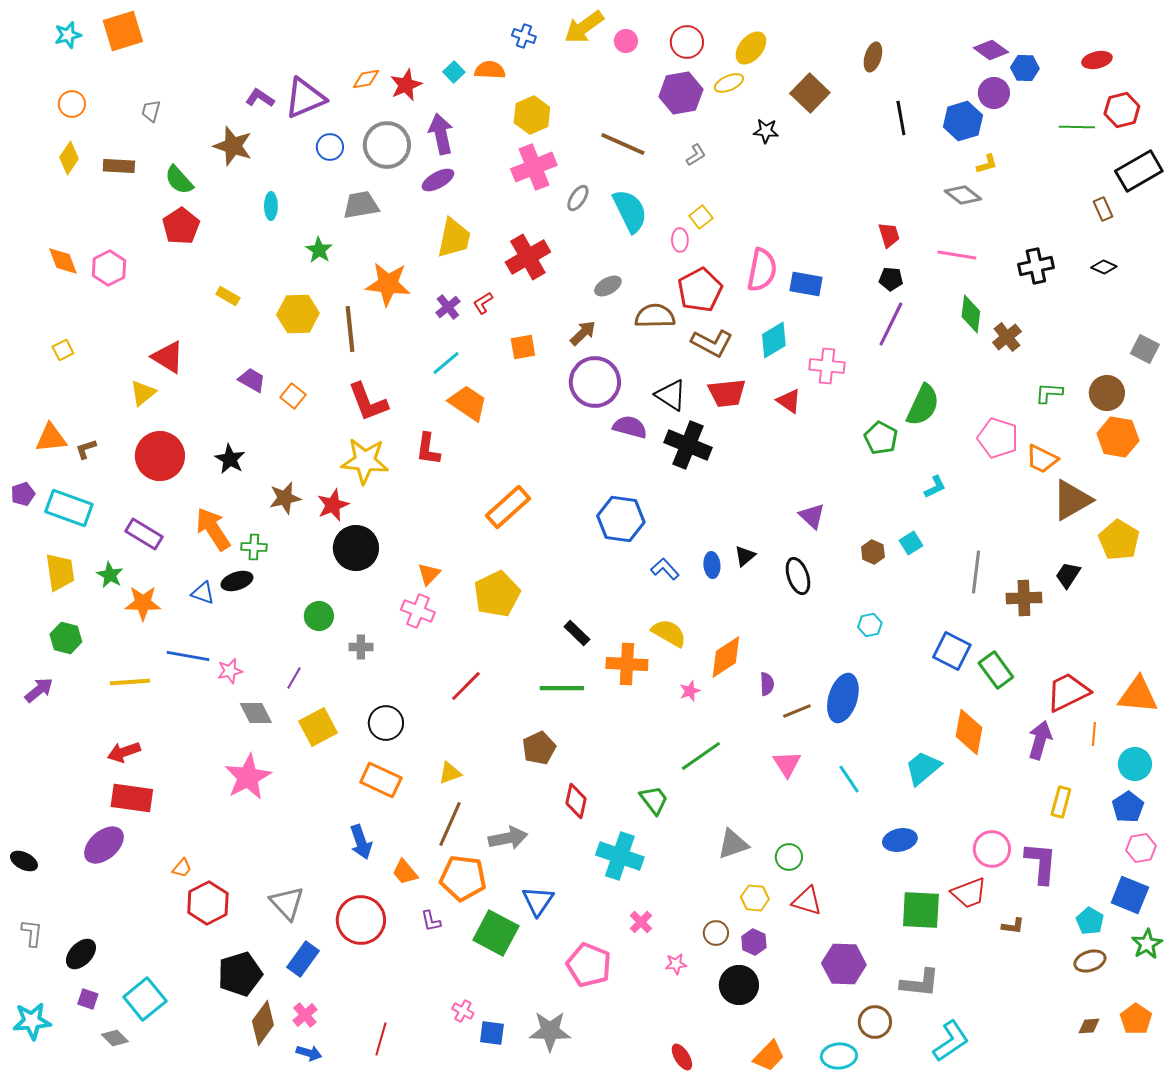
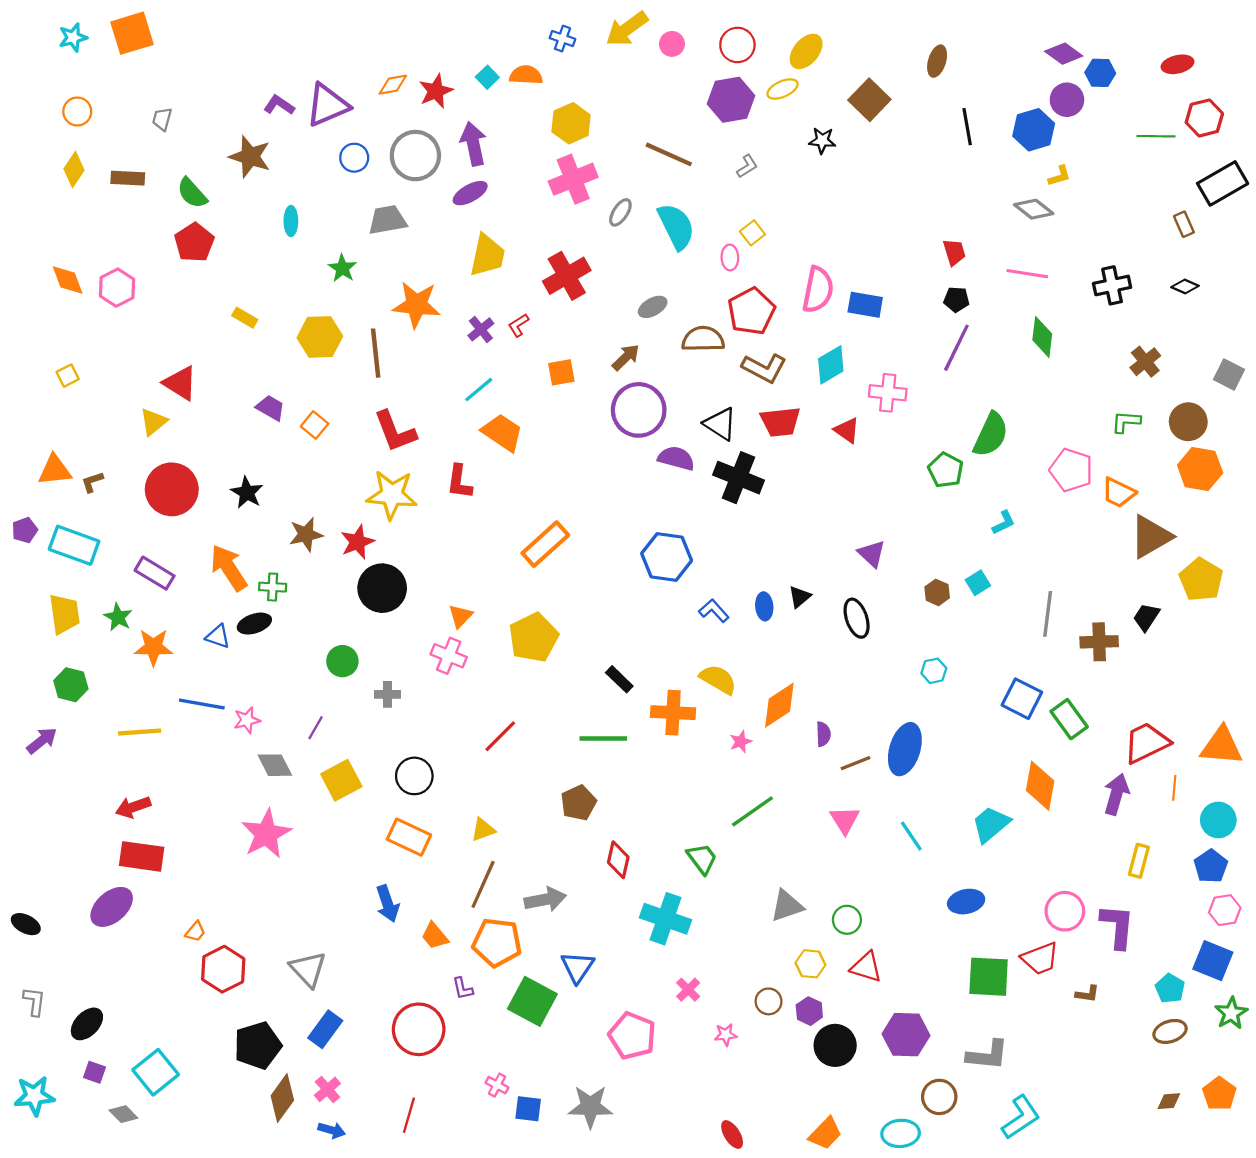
brown cross: (1007, 337) -> (1145, 362), moved
red circle: (361, 920) -> (419, 1029), moved
black circle: (739, 985) -> (835, 1045), moved

